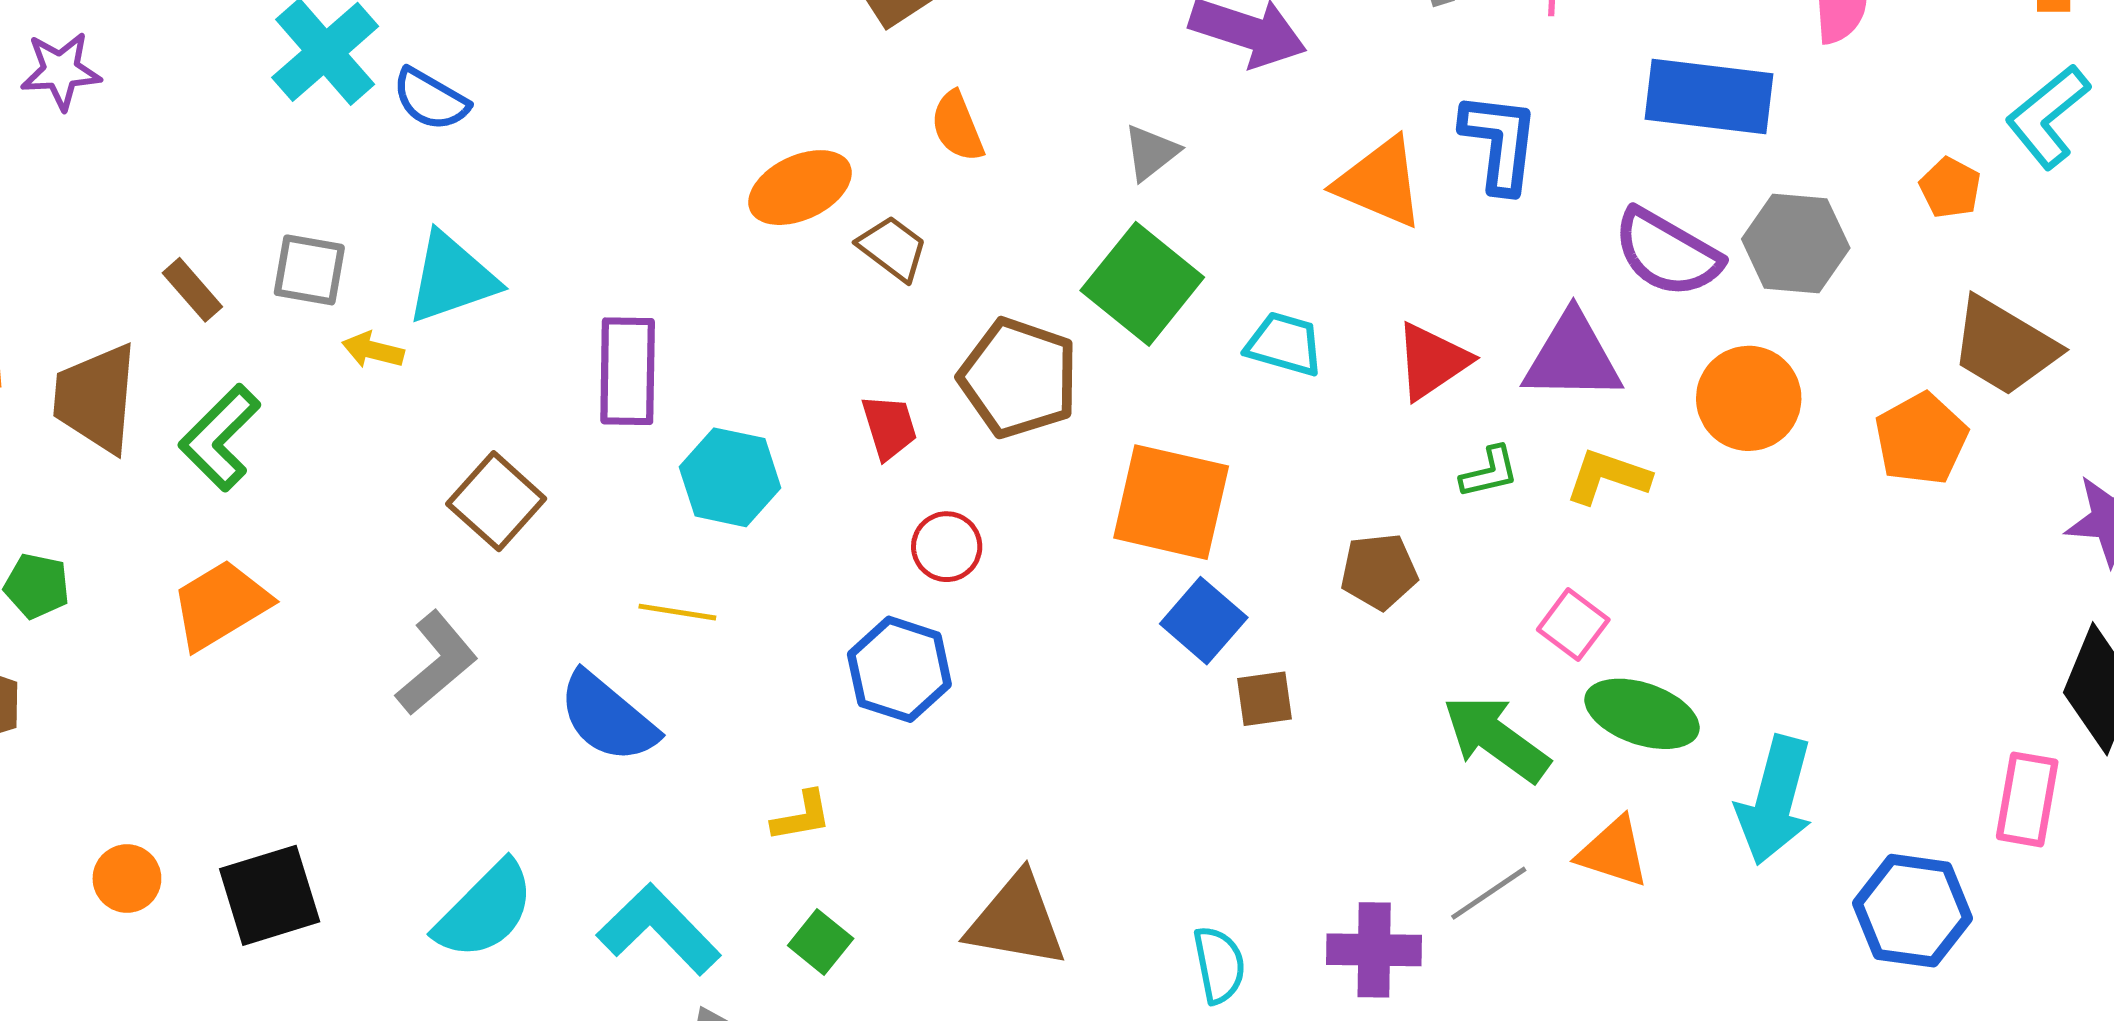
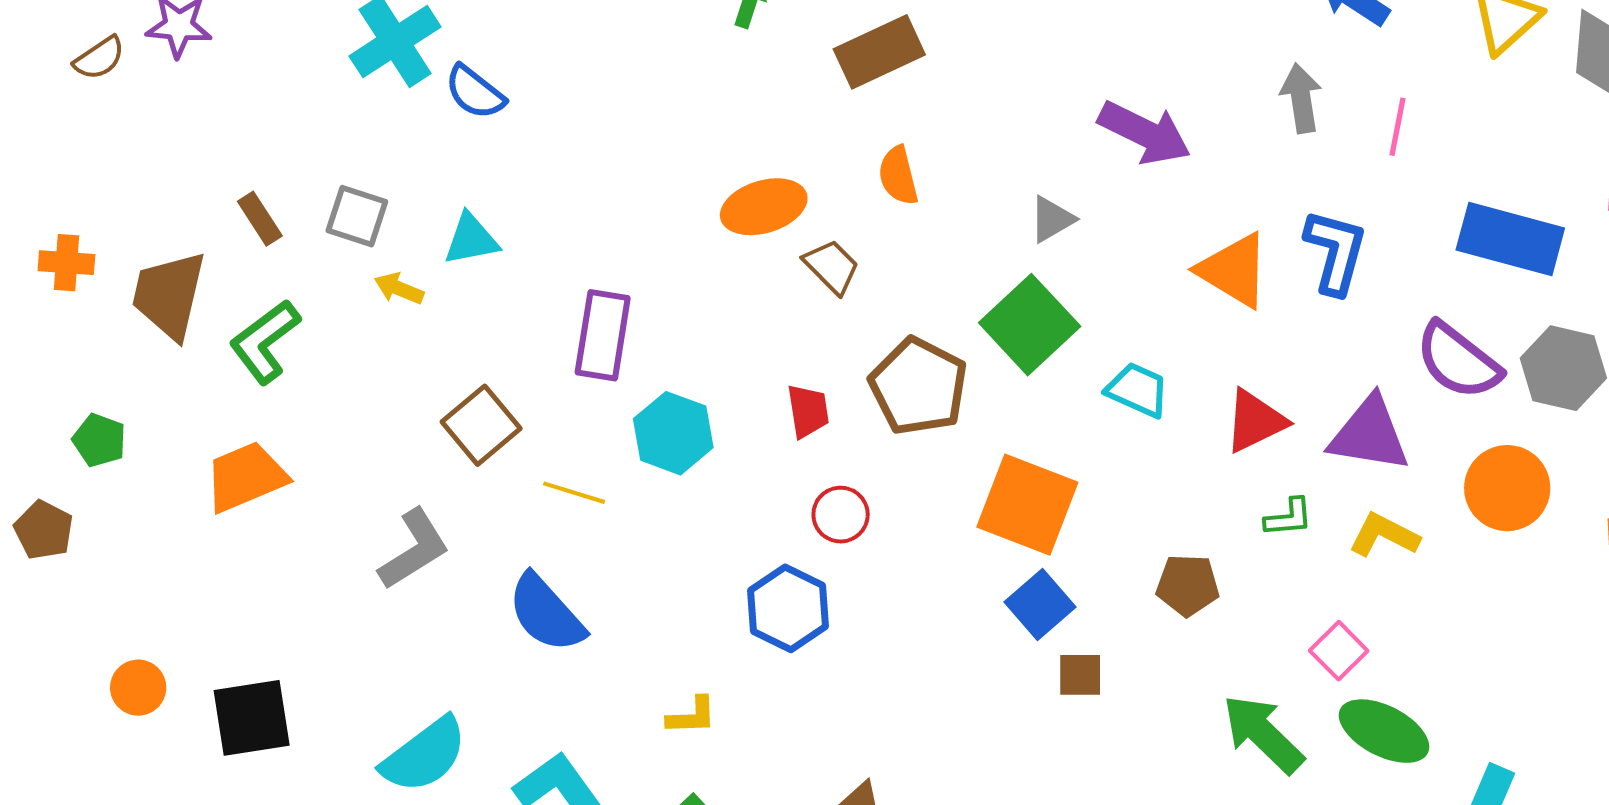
cyan triangle: (452, 278) -> (471, 239), size x0.7
yellow line: (677, 612) -> (574, 493), moved

